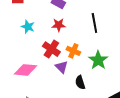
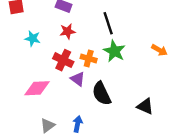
green star: (98, 60) -> (114, 51), moved
black semicircle: (80, 82) -> (102, 94), size x1.5

